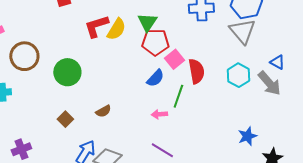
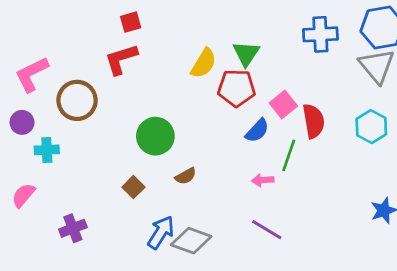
red L-shape: (96, 26) -> (121, 59), moved
red pentagon: (155, 42) -> (237, 88), moved
green circle: (67, 72) -> (155, 136), moved

